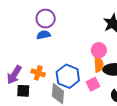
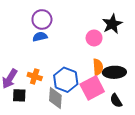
pink circle: (99, 50) -> (94, 38), moved
pink square: (93, 84) -> (92, 88), size x1.6

